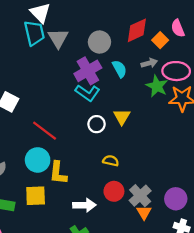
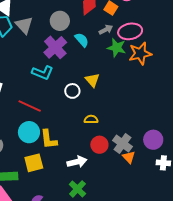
cyan L-shape: (88, 93) -> (43, 73), moved

